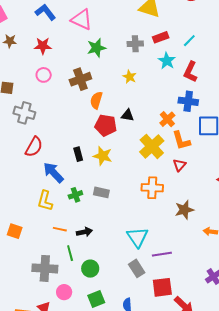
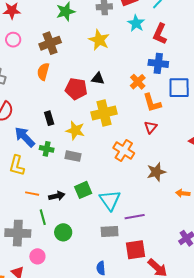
yellow star: (130, 77) -> (99, 40), size x1.5
orange semicircle: (96, 100) -> (43, 72), moved
yellow cross: (152, 146) -> (104, 113), moved, turned 30
yellow star: (103, 156) -> (75, 130), moved
orange cross: (152, 188) -> (124, 151), turned 30
green cross: (75, 195) -> (47, 149), moved, turned 32
gray rectangle: (137, 268) -> (110, 231), turned -60
green square: (96, 299) -> (83, 190), moved

